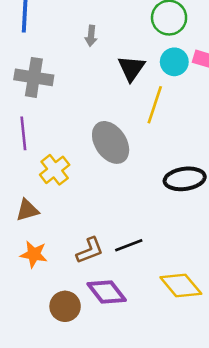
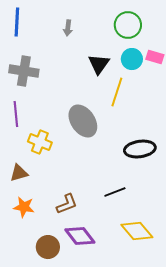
gray arrow: (91, 36) -> (68, 28), moved
yellow cross: (55, 170) -> (40, 142), turned -30
black line: (129, 245) -> (115, 192), moved

